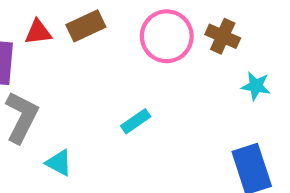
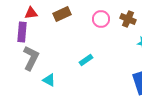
red triangle: (38, 32) -> (31, 13), moved
pink circle: (167, 36) -> (101, 19), size x0.7

